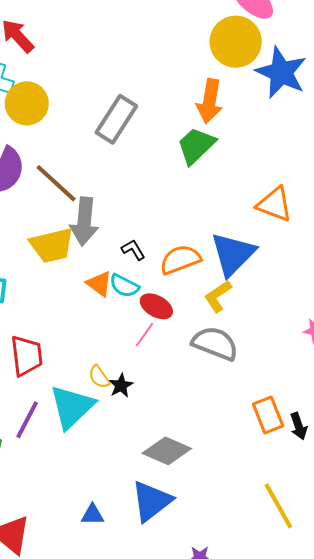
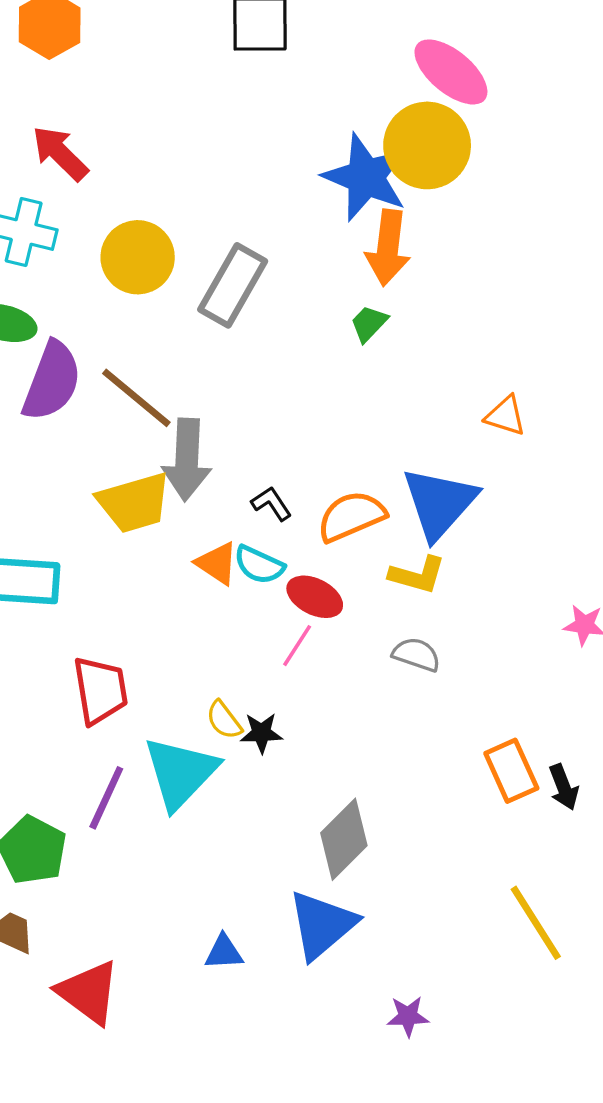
blue star: (281, 73) -> (366, 177), moved
yellow circle: (27, 103) -> (138, 257), moved
green trapezoid: (196, 146) -> (369, 323), size x0.6
orange triangle: (275, 204) -> (506, 416), size x0.7
yellow L-shape: (218, 296) -> (417, 575), turned -128
gray semicircle: (215, 343) -> (416, 654), size x0.6
black star: (121, 386) -> (261, 733), turned 30
gray diamond: (167, 451) -> (344, 839), turned -66

